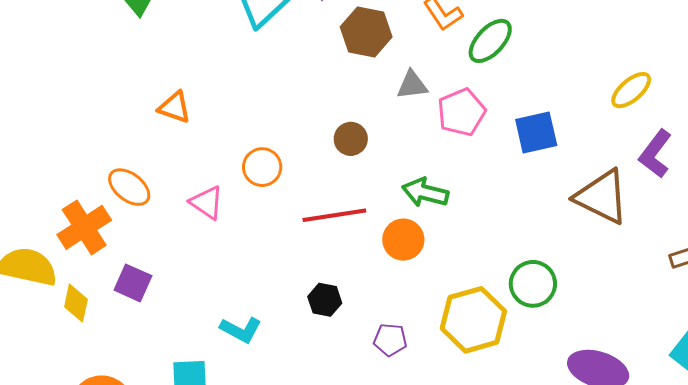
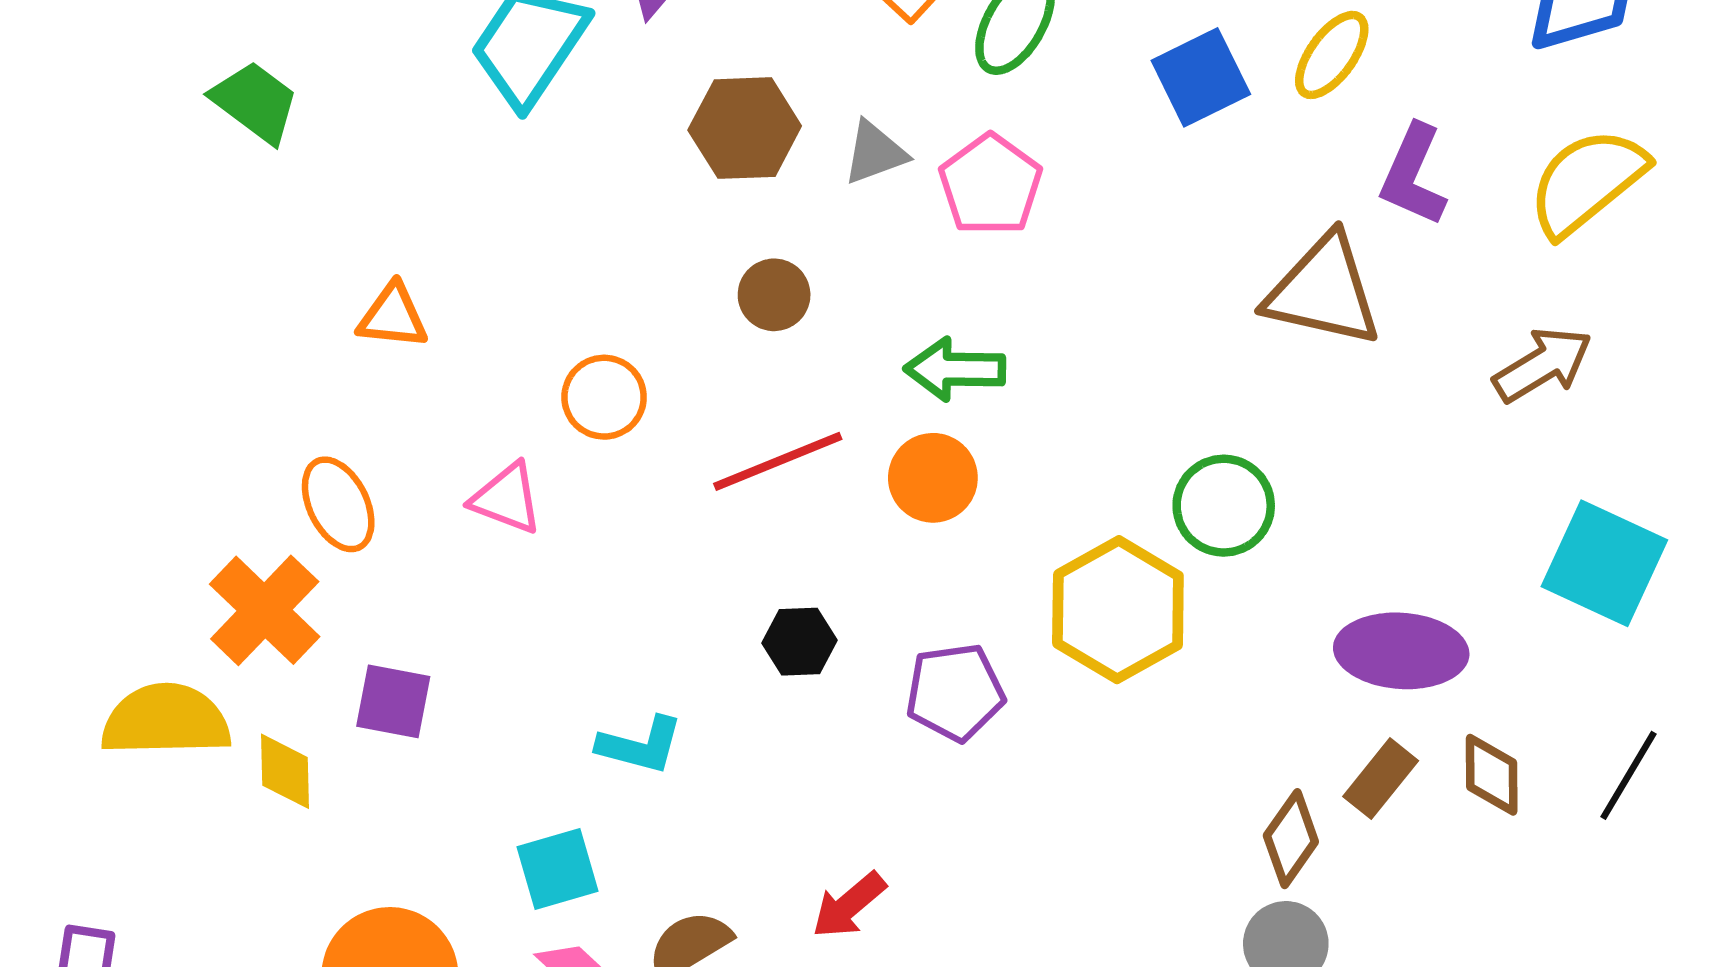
brown hexagon: (366, 32) -> (745, 128), moved
blue square: (536, 132) -> (1201, 77), moved
orange ellipse: (129, 187) -> (338, 504), turned 39
purple pentagon: (390, 340) -> (955, 692), size x1.4

